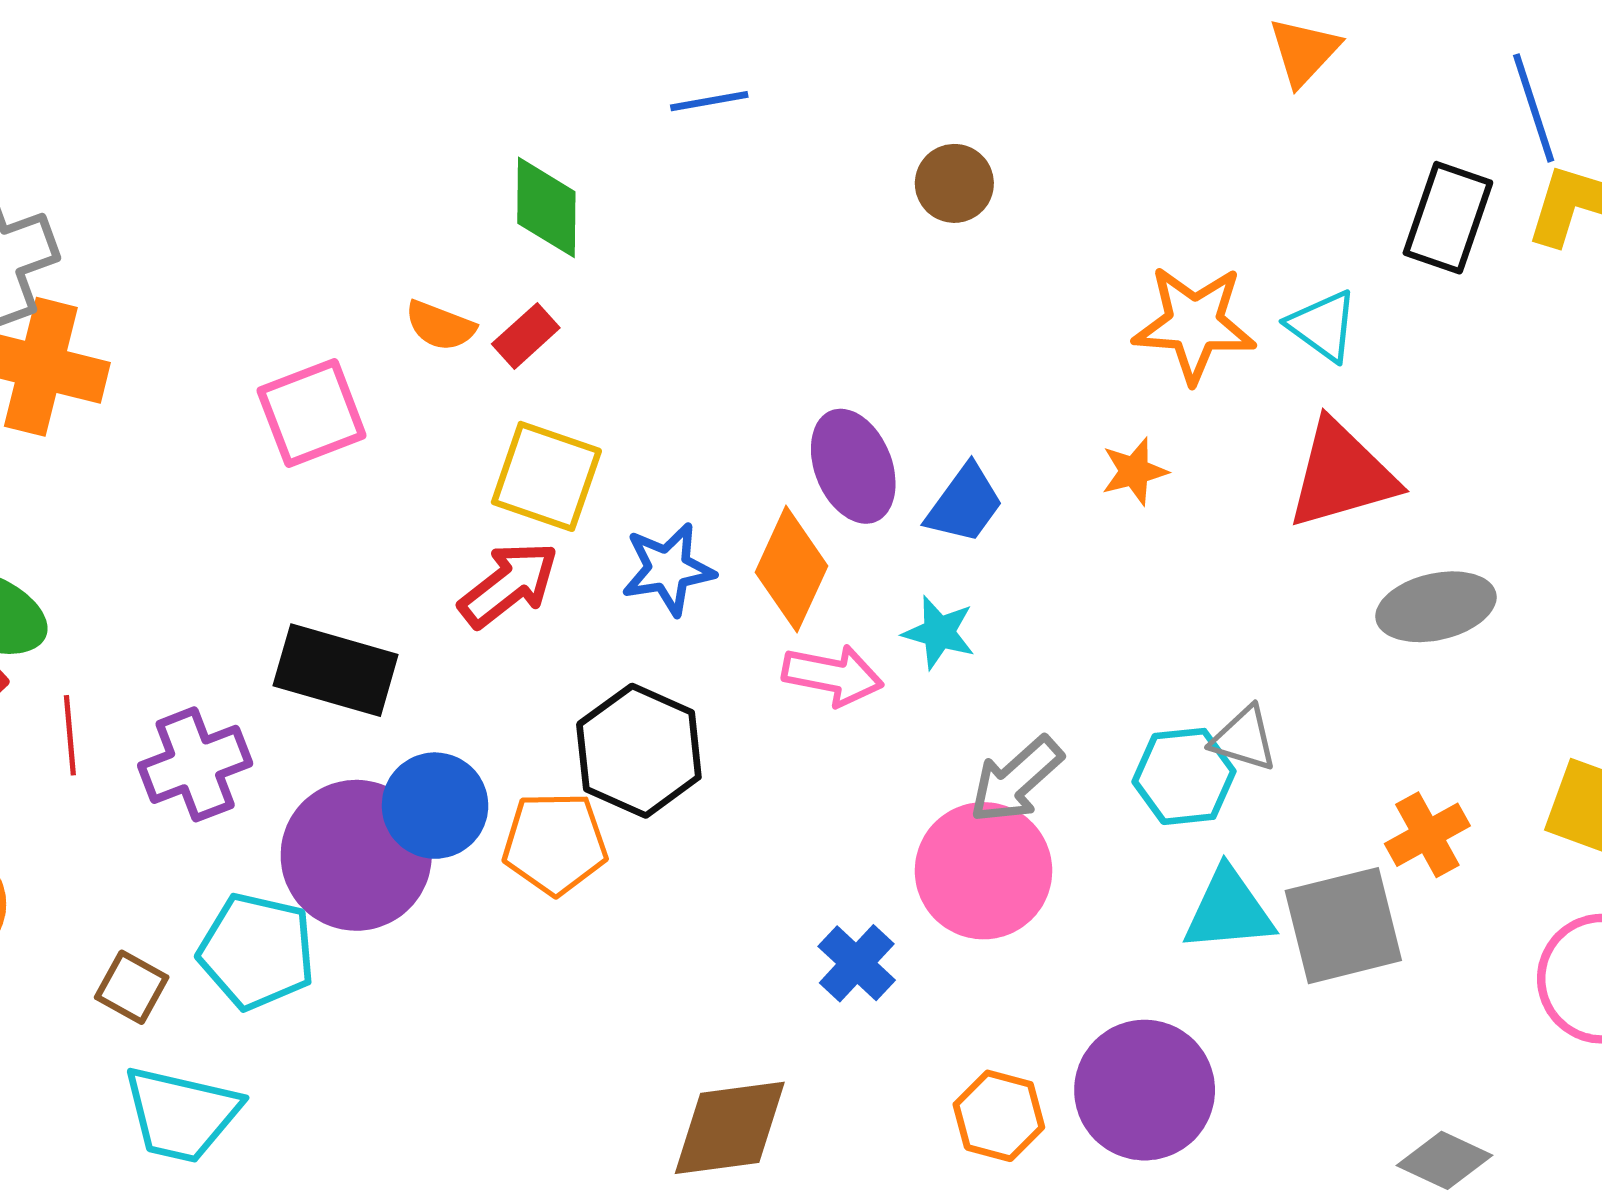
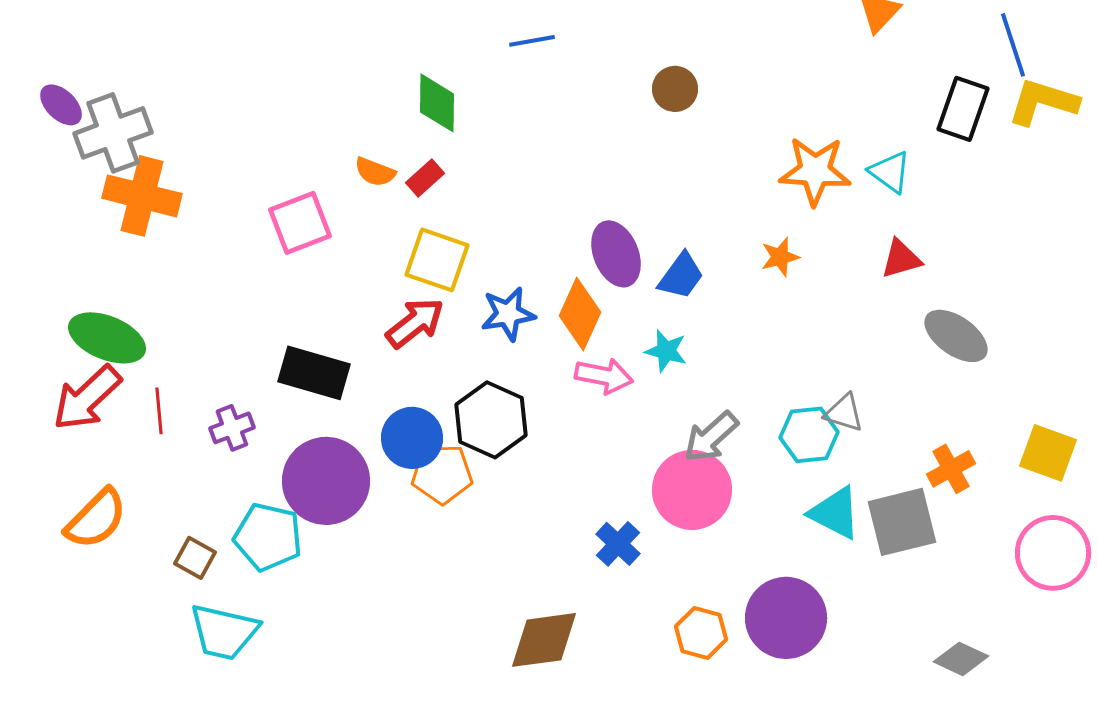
red triangle: (1342, 475) -> (901, 259), size x0.6
gray ellipse: (1436, 607) -> (956, 336), turned 48
purple cross: (195, 764) -> (232, 428), size x0.7
blue circle: (435, 806) -> (412, 438), moved
cyan triangle: (1229, 910) -> (835, 513), turned 32

